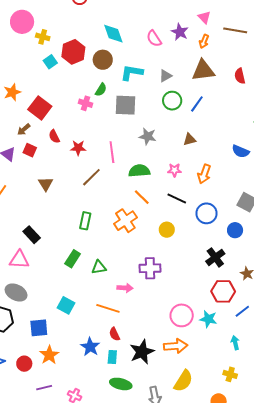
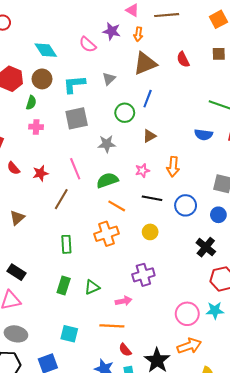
green semicircle: (101, 90) -> (31, 103), moved
green circle: (172, 101) -> (125, 113), moved
brown triangle: (46, 184) -> (17, 218), turned 35
orange cross: (125, 221) -> (107, 234), turned 30

